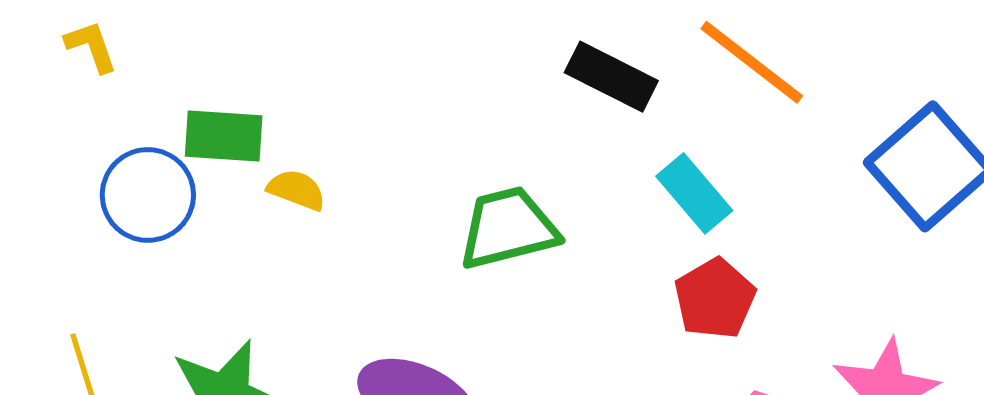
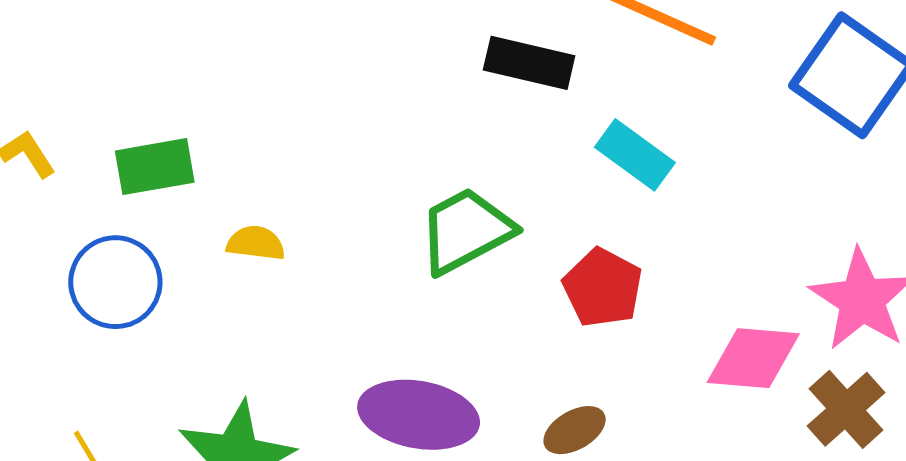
green rectangle: (224, 136) -> (155, 167), moved
red pentagon: (715, 299) -> (603, 288), moved

